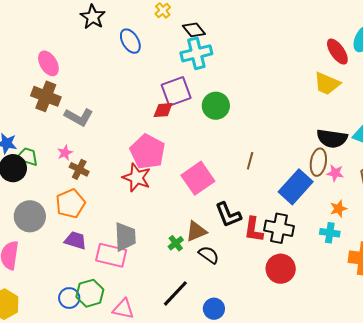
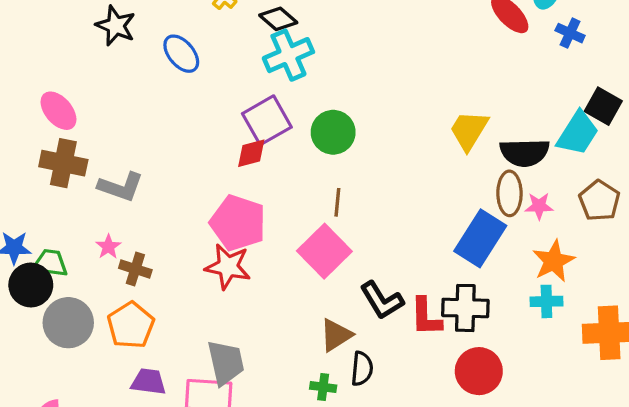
yellow trapezoid: (327, 84) -> (469, 130), moved, turned 108
brown line: (250, 161) -> (337, 202), moved
orange star: (338, 209) -> (554, 261), size x1.5
gray circle: (30, 216) -> (68, 323), moved
green cross: (176, 243) -> (323, 387), moved, turned -35
black semicircle: (209, 255) -> (362, 369), turned 70

